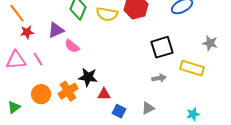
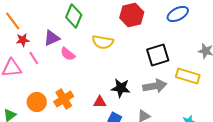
yellow semicircle: (107, 14) -> (103, 42), moved
pink line: (38, 59) -> (34, 58), moved
black star: (88, 77) -> (121, 88), moved
gray arrow: (159, 78) -> (155, 86), size x1.6

